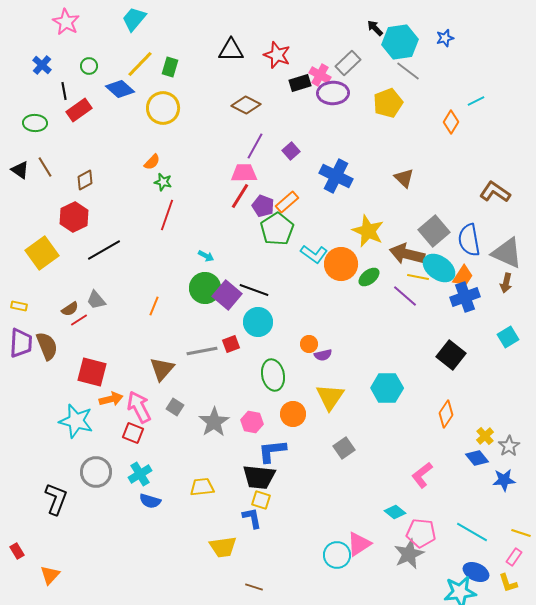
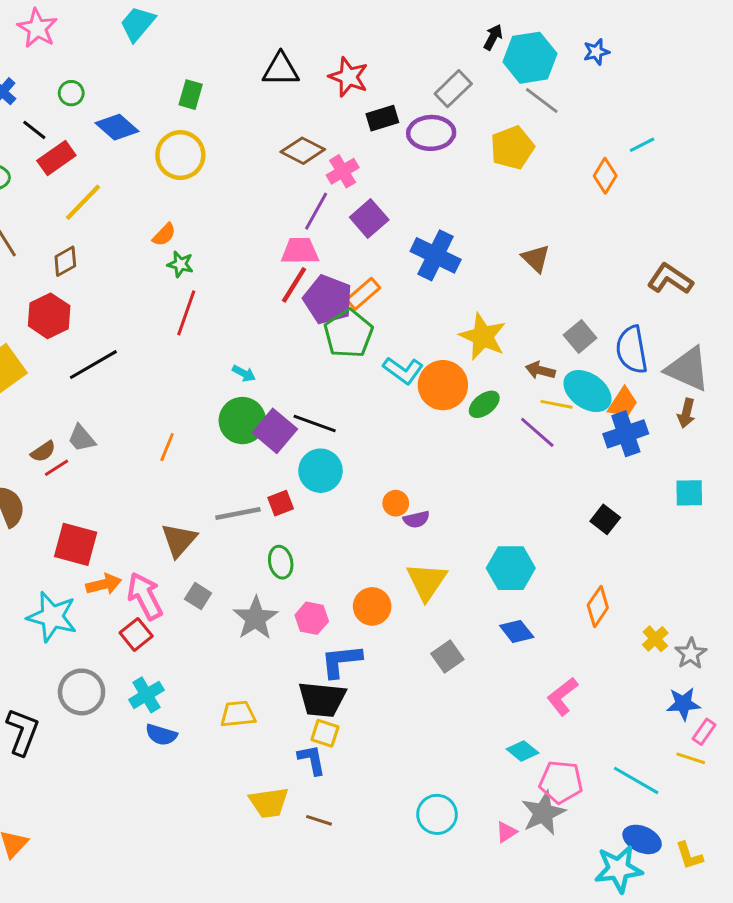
black arrow: (375, 28) -> (493, 37), turned 72
yellow line: (140, 64) -> (83, 202), moved
pink cross: (320, 75) -> (343, 171), moved, turned 30
black line: (64, 91) -> (34, 130), turned -42
purple square: (291, 151) -> (369, 218), size x1.4
purple pentagon: (263, 206) -> (328, 300), size x1.5
gray square: (434, 231) -> (580, 336), size x0.7
brown arrow: (407, 254) -> (540, 370), size x0.6
cyan square: (508, 337) -> (689, 493), turned 30
black square: (451, 355) -> (605, 519), size x0.7
green ellipse: (273, 375) -> (281, 562), moved, size x0.7
red square: (133, 433) -> (136, 634), turned 30
blue diamond: (477, 458) -> (517, 631), moved
yellow line: (521, 533) -> (691, 758), moved
pink triangle: (359, 544) -> (506, 832), moved, size x0.6
pink rectangle: (514, 557) -> (704, 732), moved
brown line: (254, 587) -> (319, 820), moved

